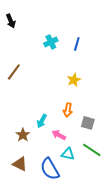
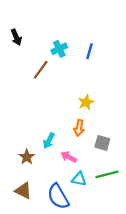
black arrow: (11, 21) -> (16, 37), moved
brown line: (14, 72) -> (41, 70), moved
yellow star: (74, 80) -> (86, 102), moved
green line: (92, 150) -> (107, 174), turned -48

